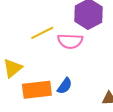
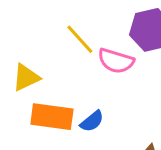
yellow line: (42, 33) -> (80, 39), turned 60

